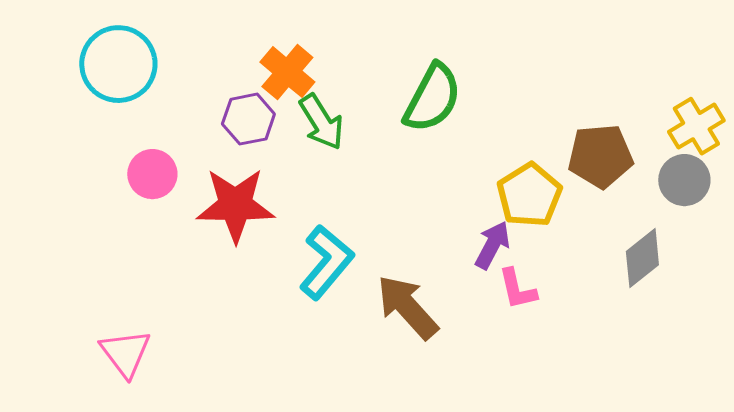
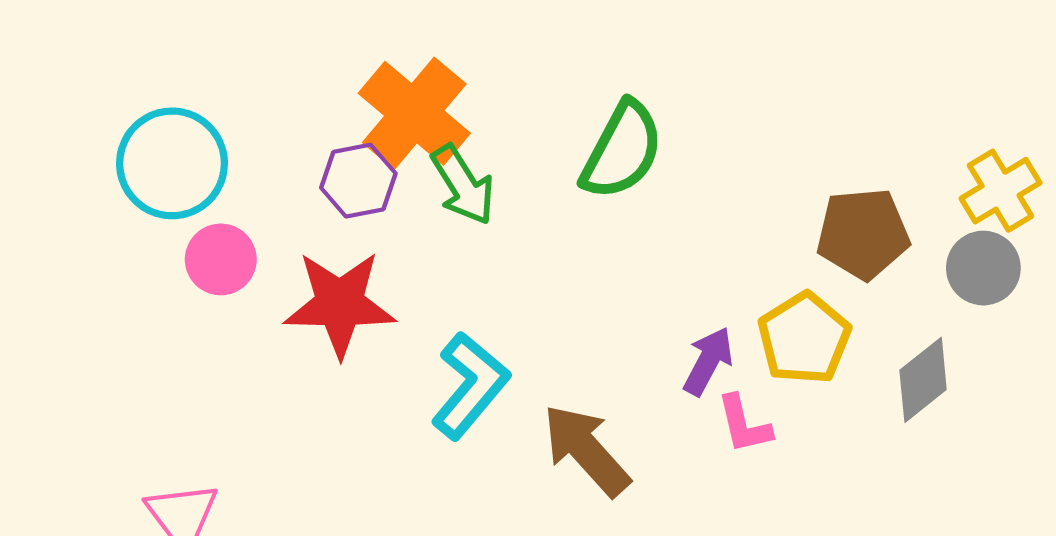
cyan circle: (118, 64) -> (172, 163), moved
orange cross: (287, 72) -> (414, 113), size x1.4
yellow pentagon: (529, 195) -> (804, 338), moved

